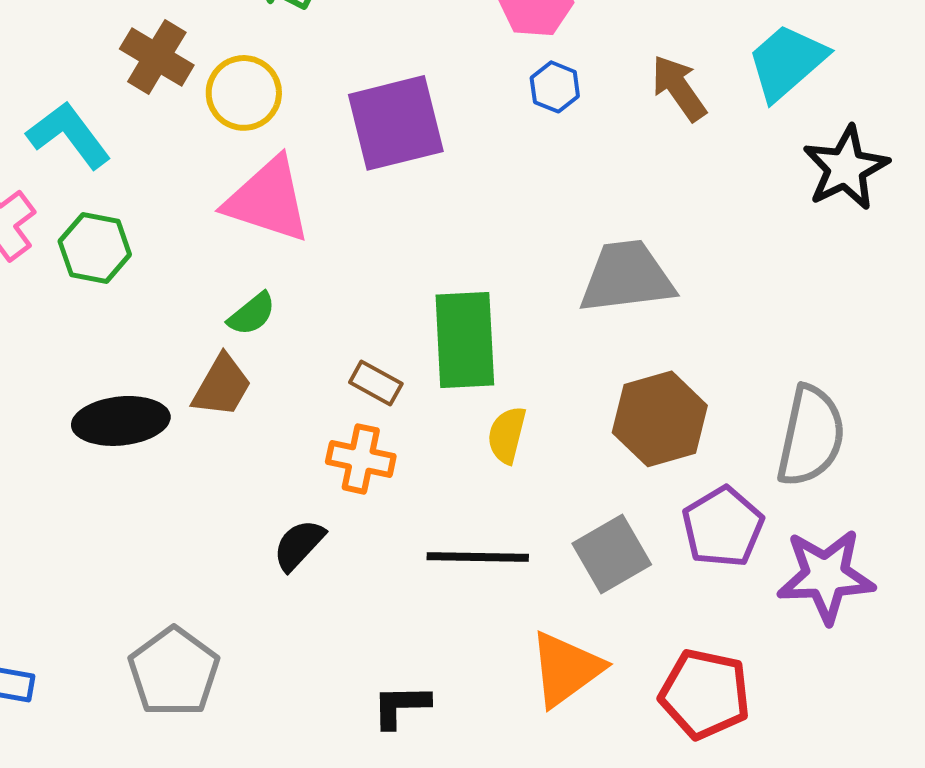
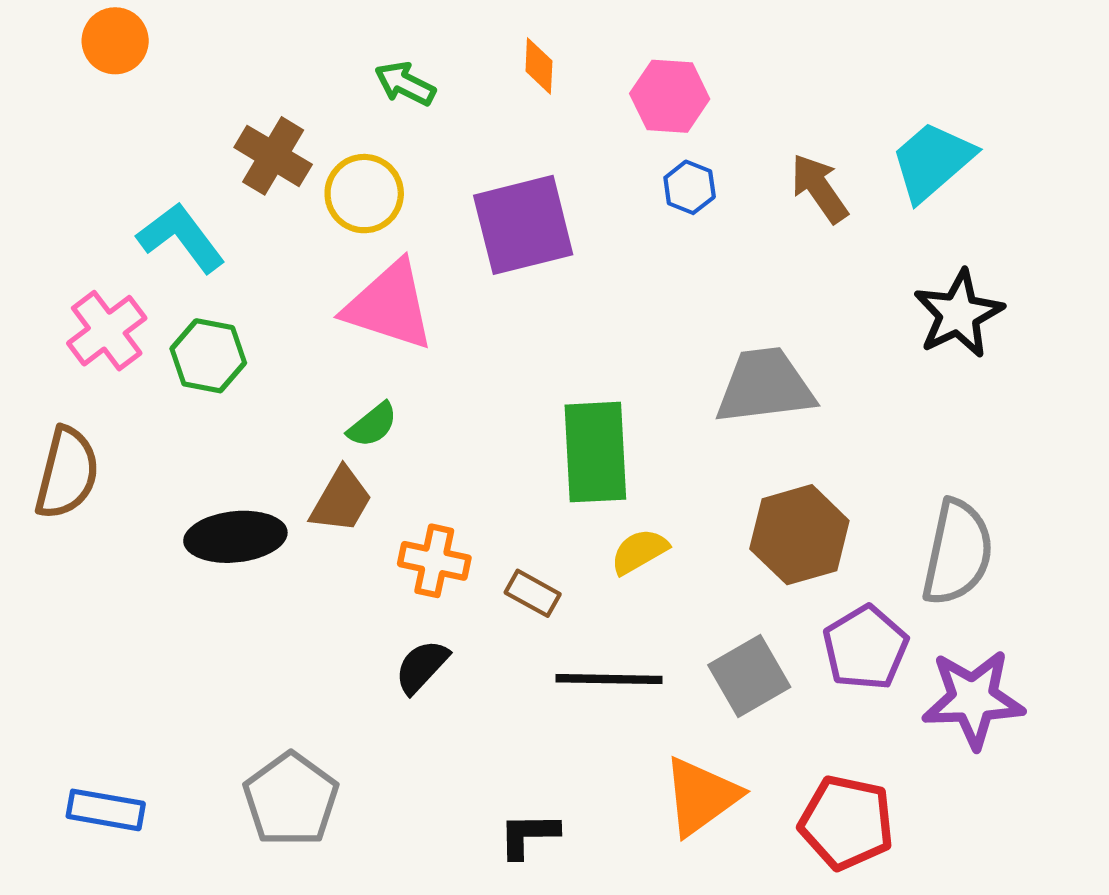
black star: (846, 168) -> (959, 314), moved
brown rectangle: (376, 383) -> (533, 593), moved
yellow semicircle: (507, 435) -> (639, 551), turned 46
orange cross: (361, 459) -> (434, 561), moved

